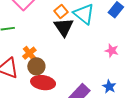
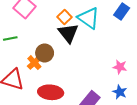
pink star: (112, 51) -> (120, 67), moved
brown circle: (36, 66) -> (45, 53), moved

